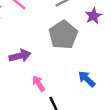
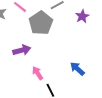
gray pentagon: (63, 35) -> (41, 23), moved

